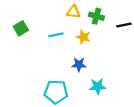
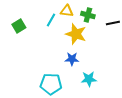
cyan line: (56, 35) -> (51, 20), moved, turned -48
yellow star: (83, 37) -> (76, 34), size x1.5

